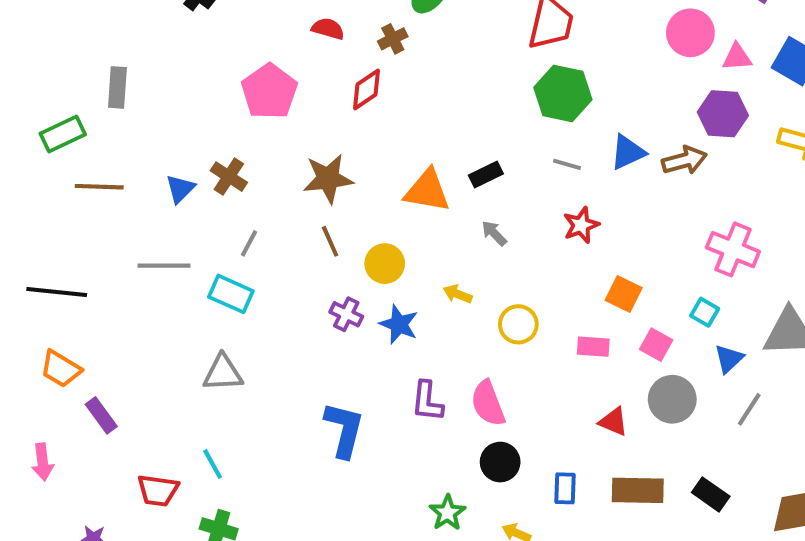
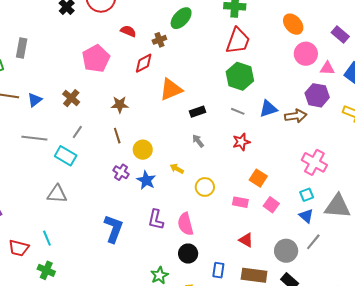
brown star: (328, 179) -> (120, 105), size x0.7
blue triangle: (180, 189) -> (35, 100), moved
orange triangle: (427, 191) -> (171, 89), moved, turned -40
cyan square: (705, 312) -> (307, 195), moved, turned 32
blue triangle: (729, 359) -> (306, 216), turned -42
gray circle: (672, 399) -> (286, 251), moved

